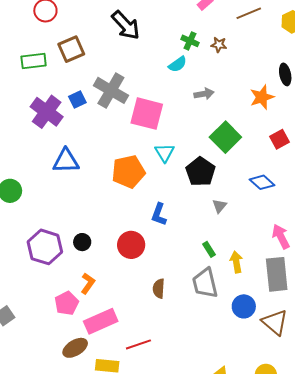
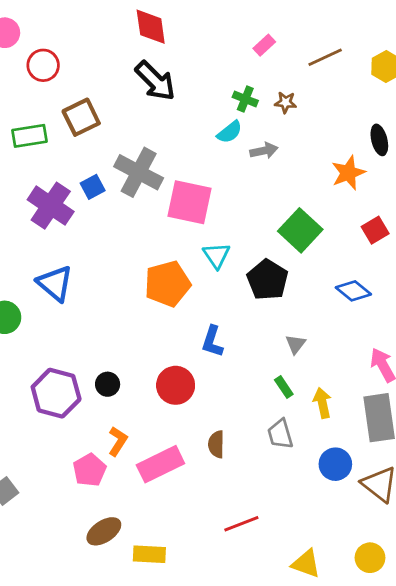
gray arrow: (204, 94) -> (264, 151), moved
blue triangle: (66, 161) -> (55, 283), moved, turned 44
gray triangle: (220, 206) -> (296, 344), moved
gray trapezoid: (205, 283) -> (280, 434), size x0.7
pink rectangle: (101, 321) -> (160, 464), moved
red line: (138, 344) -> (241, 524), moved

